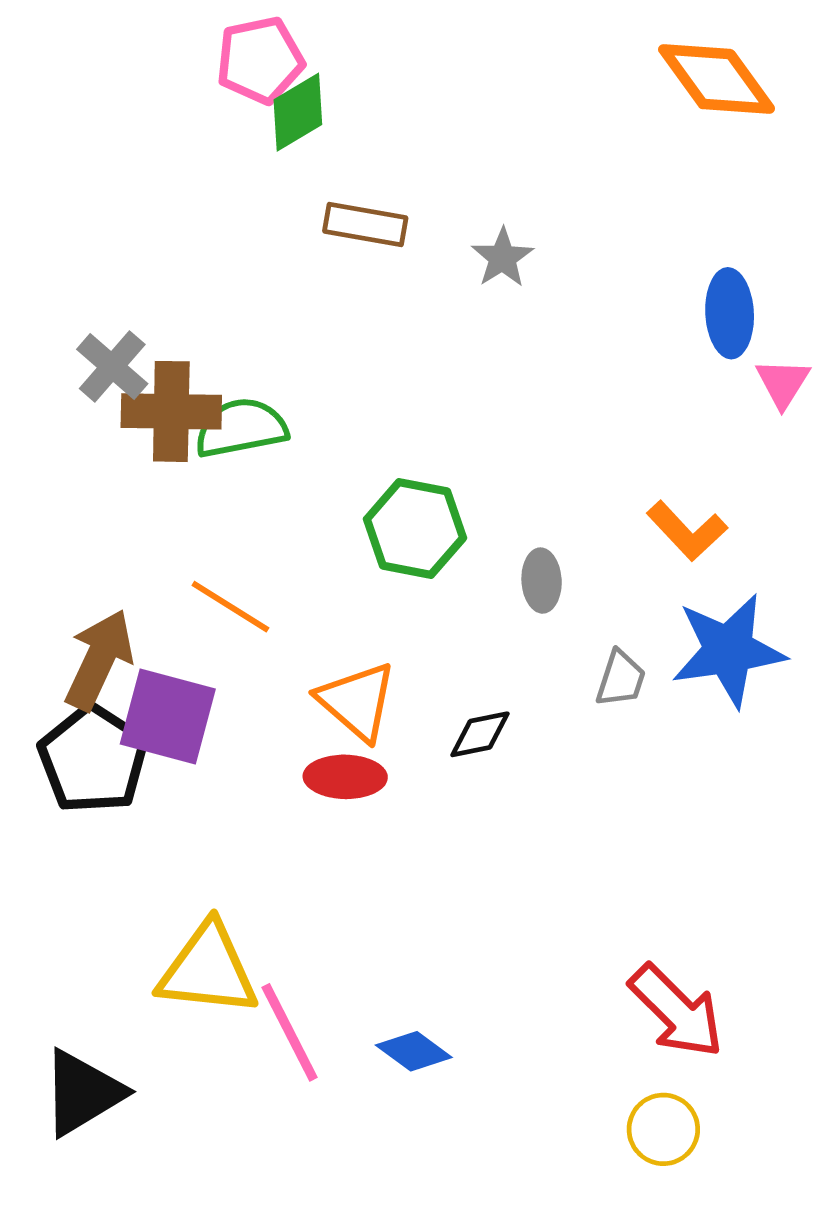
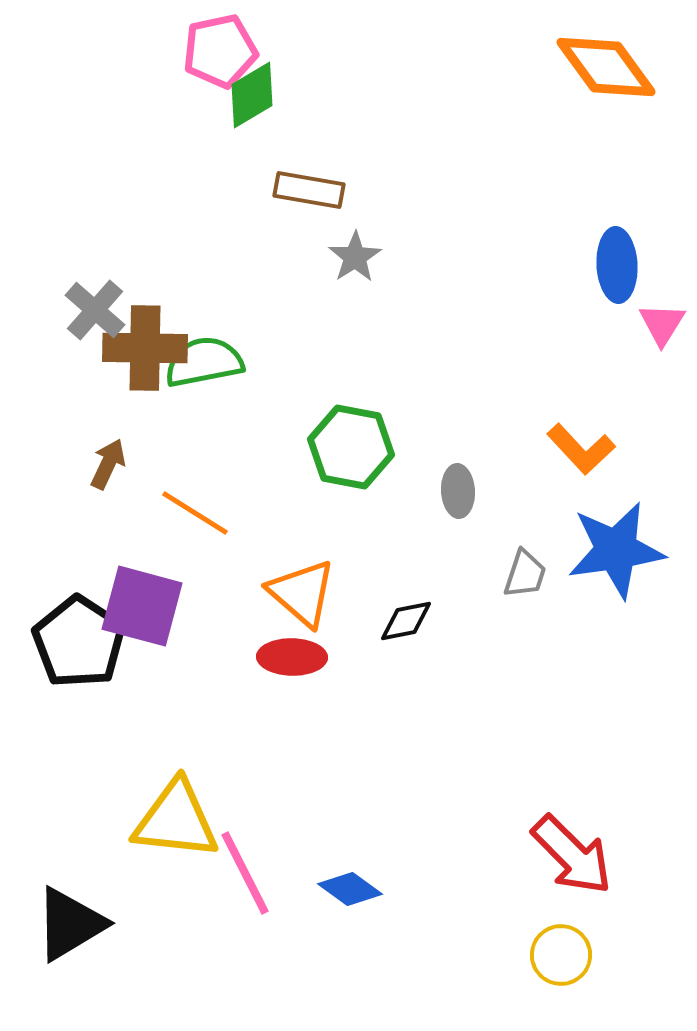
gray star: (502, 258) -> (355, 257), moved
brown arrow: (99, 660) -> (108, 464), moved, size x0.6

